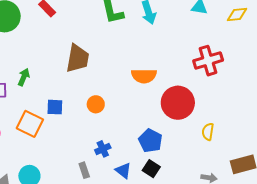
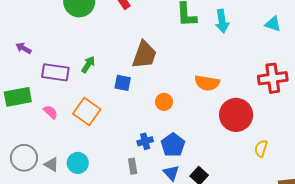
orange circle: (96, 104) -> (164, 102), moved
blue square: (55, 107) -> (123, 83), moved
blue pentagon: (150, 141) -> (173, 145), moved
blue cross: (103, 149) -> (145, 141), moved

